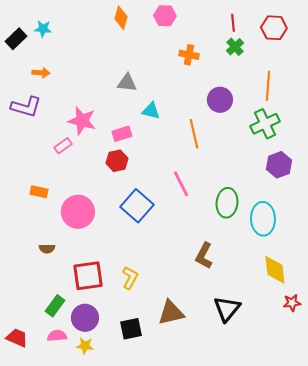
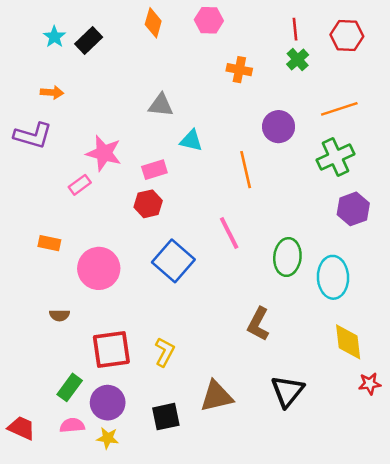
cyan star: (43, 29) -> (54, 37), turned 30
black rectangle: (16, 39) -> (89, 41), moved
orange line: (268, 86) -> (339, 109), turned 68

